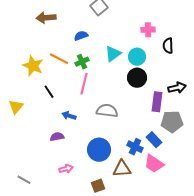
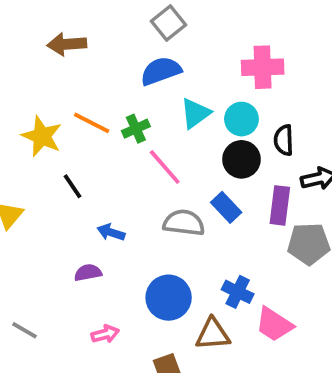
pink cross: (148, 30) -> (263, 67), size x1.5
blue semicircle: (81, 36) -> (161, 71), moved, size x1.5
black semicircle: (168, 46) -> (284, 140), moved
pink line: (84, 84) -> (165, 167), moved, turned -55
blue rectangle: (154, 140) -> (226, 207), moved
gray line: (24, 180) -> (25, 330), moved

